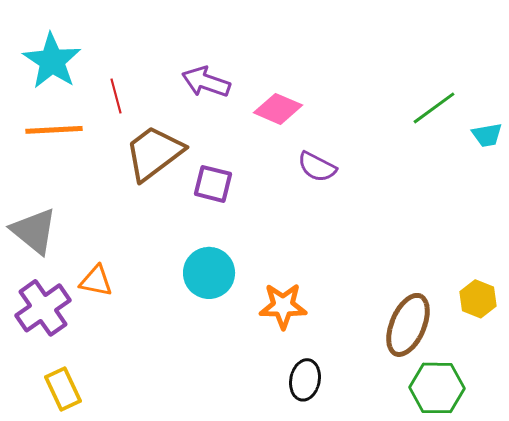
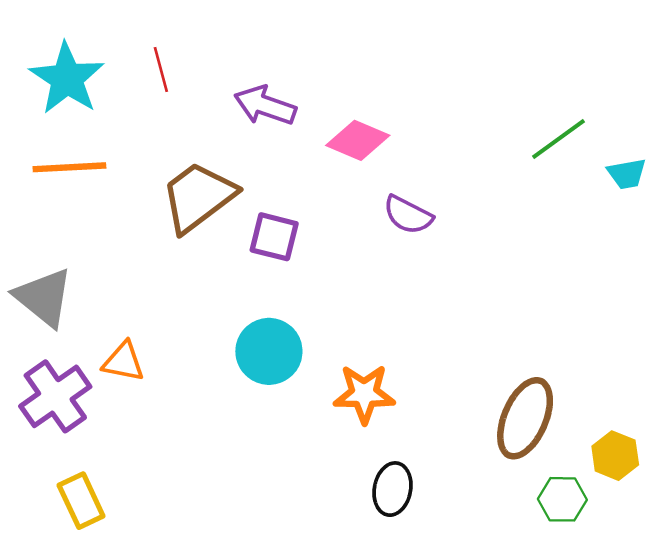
red line: (116, 96) -> (161, 69), moved
yellow hexagon: (478, 299) -> (615, 456), moved
green hexagon: (437, 388) -> (562, 499), size x0.7

